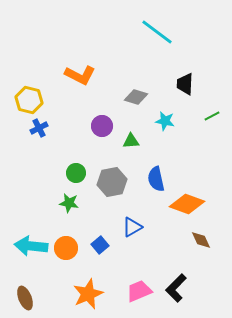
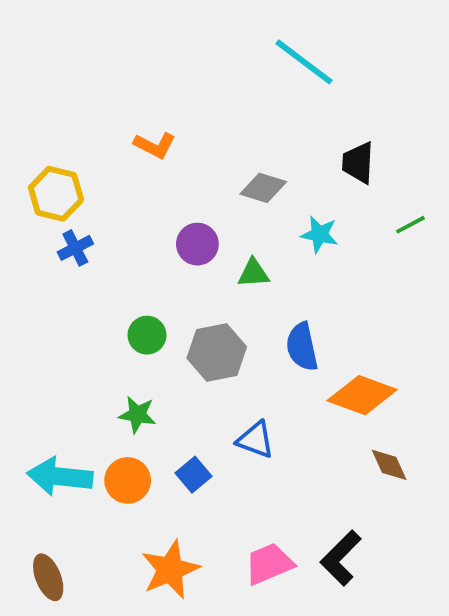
orange L-shape: (80, 75) -> (155, 145), size x0.7
green star: (69, 203) -> (137, 415), moved
blue triangle: (132, 227) -> (255, 440), turned 50

